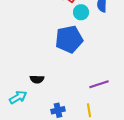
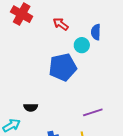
cyan circle: (81, 12) -> (82, 45), moved

